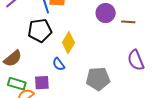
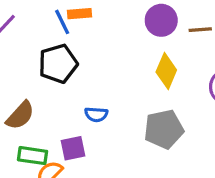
yellow diamond: (68, 43) -> (166, 71), moved
blue semicircle: (59, 64) -> (96, 114), turned -40

